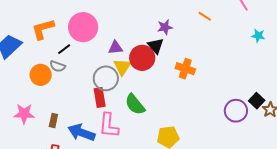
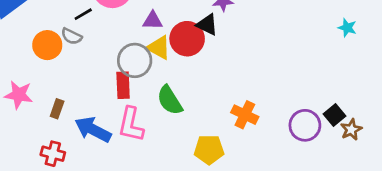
black triangle: (156, 46) -> (207, 25), turned -30
yellow triangle: (122, 67) -> (159, 48), turned -42
orange cross: (185, 69) -> (245, 115), moved

